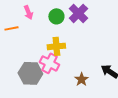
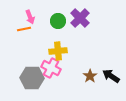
orange line: (11, 28) -> (24, 29), moved
brown star: (81, 79) -> (90, 76), moved

